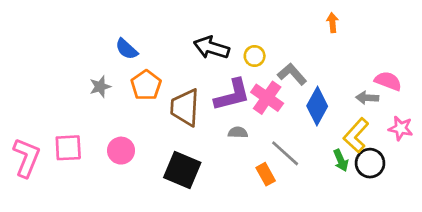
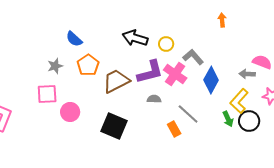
brown trapezoid: (185, 107) -> (116, 81), turned 60
pink square: (68, 148) -> (47, 94), moved

